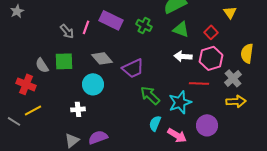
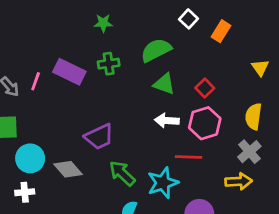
yellow triangle: (230, 12) -> (260, 68), moved
green cross: (144, 25) -> (109, 64), moved, turned -35
gray diamond: (102, 58) -> (68, 169), moved
gray cross: (233, 78) -> (249, 152), moved
cyan circle: (93, 84) -> (30, 158), moved

